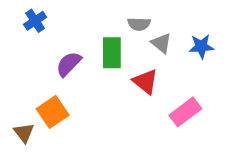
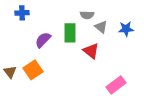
blue cross: (35, 21) -> (22, 13), turned 32
pink rectangle: (185, 112) -> (116, 85), moved
brown triangle: (24, 133) -> (10, 72), moved

